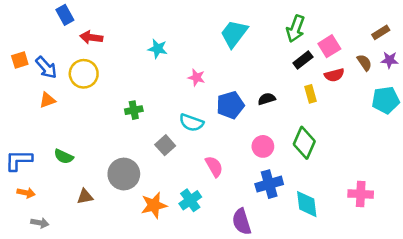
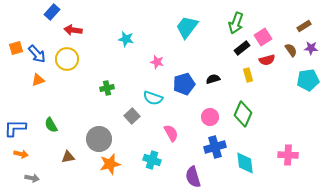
blue rectangle: (65, 15) -> (52, 12), turned 70
green semicircle: (64, 156) -> (51, 125), turned 35
cyan cross: (190, 200) -> (152, 160), turned -36
orange star: (154, 205) -> (110, 164), moved

